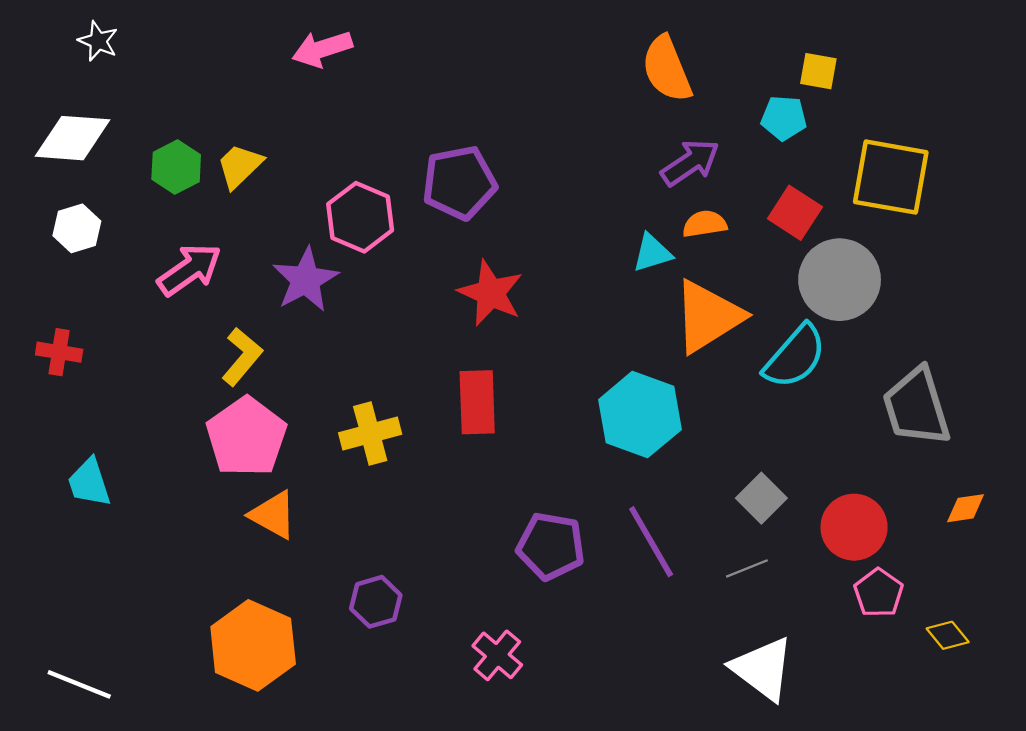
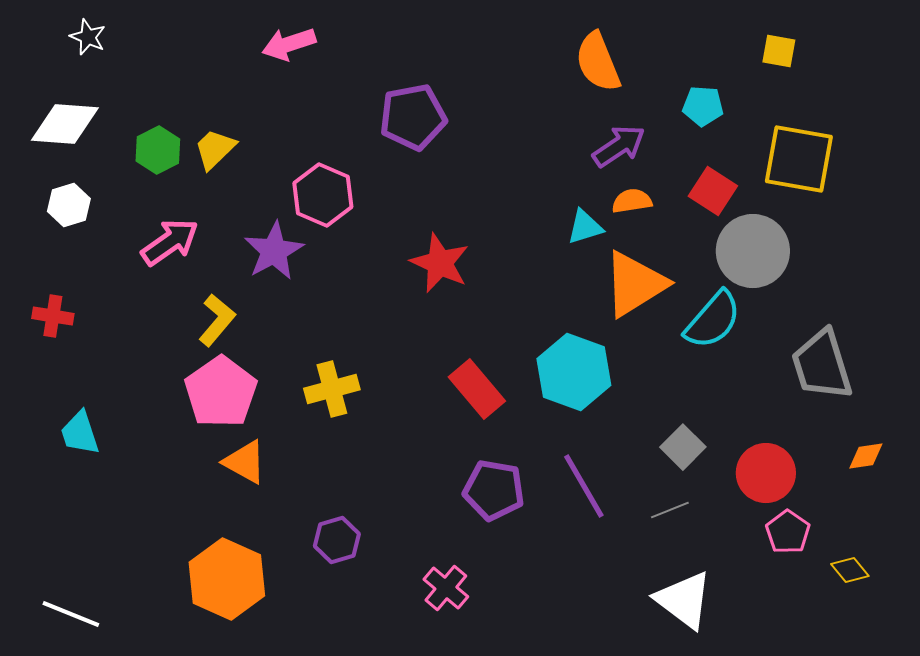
yellow square: (818, 71) -> (779, 51), moved
purple pentagon: (459, 183) -> (413, 117), moved
red rectangle: (477, 402) -> (477, 389), moved, turned -38

